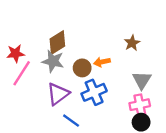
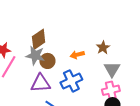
brown star: (132, 43) -> (103, 48), moved
brown circle: (82, 68) -> (47, 61), moved
purple triangle: (58, 94) -> (40, 83), turned 35

